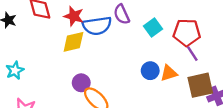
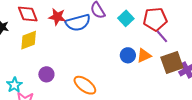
yellow diamond: (73, 42) -> (29, 40), moved
cyan star: (15, 70) -> (14, 85), moved
purple circle: (81, 83) -> (46, 74), moved

